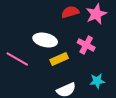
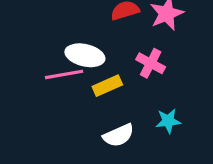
pink line: (17, 59) -> (64, 74), moved, turned -40

